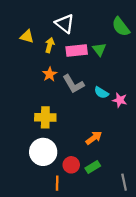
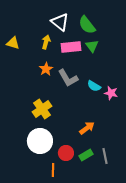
green semicircle: (121, 27) -> (87, 25), moved
yellow triangle: (27, 36) -> (13, 43), moved
yellow cross: (45, 117) -> (42, 109), turned -36
gray line: (124, 182) -> (105, 156), moved

